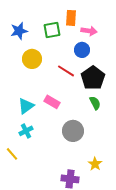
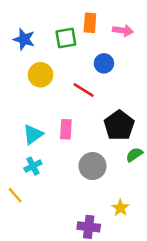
blue star: (19, 31) -> (24, 39), turned 30
pink arrow: (89, 31) -> (123, 30), moved
black pentagon: (93, 78) -> (119, 125), moved
pink rectangle: (52, 102) -> (66, 129), turned 63
green semicircle: (95, 103) -> (134, 155), moved, turned -96

